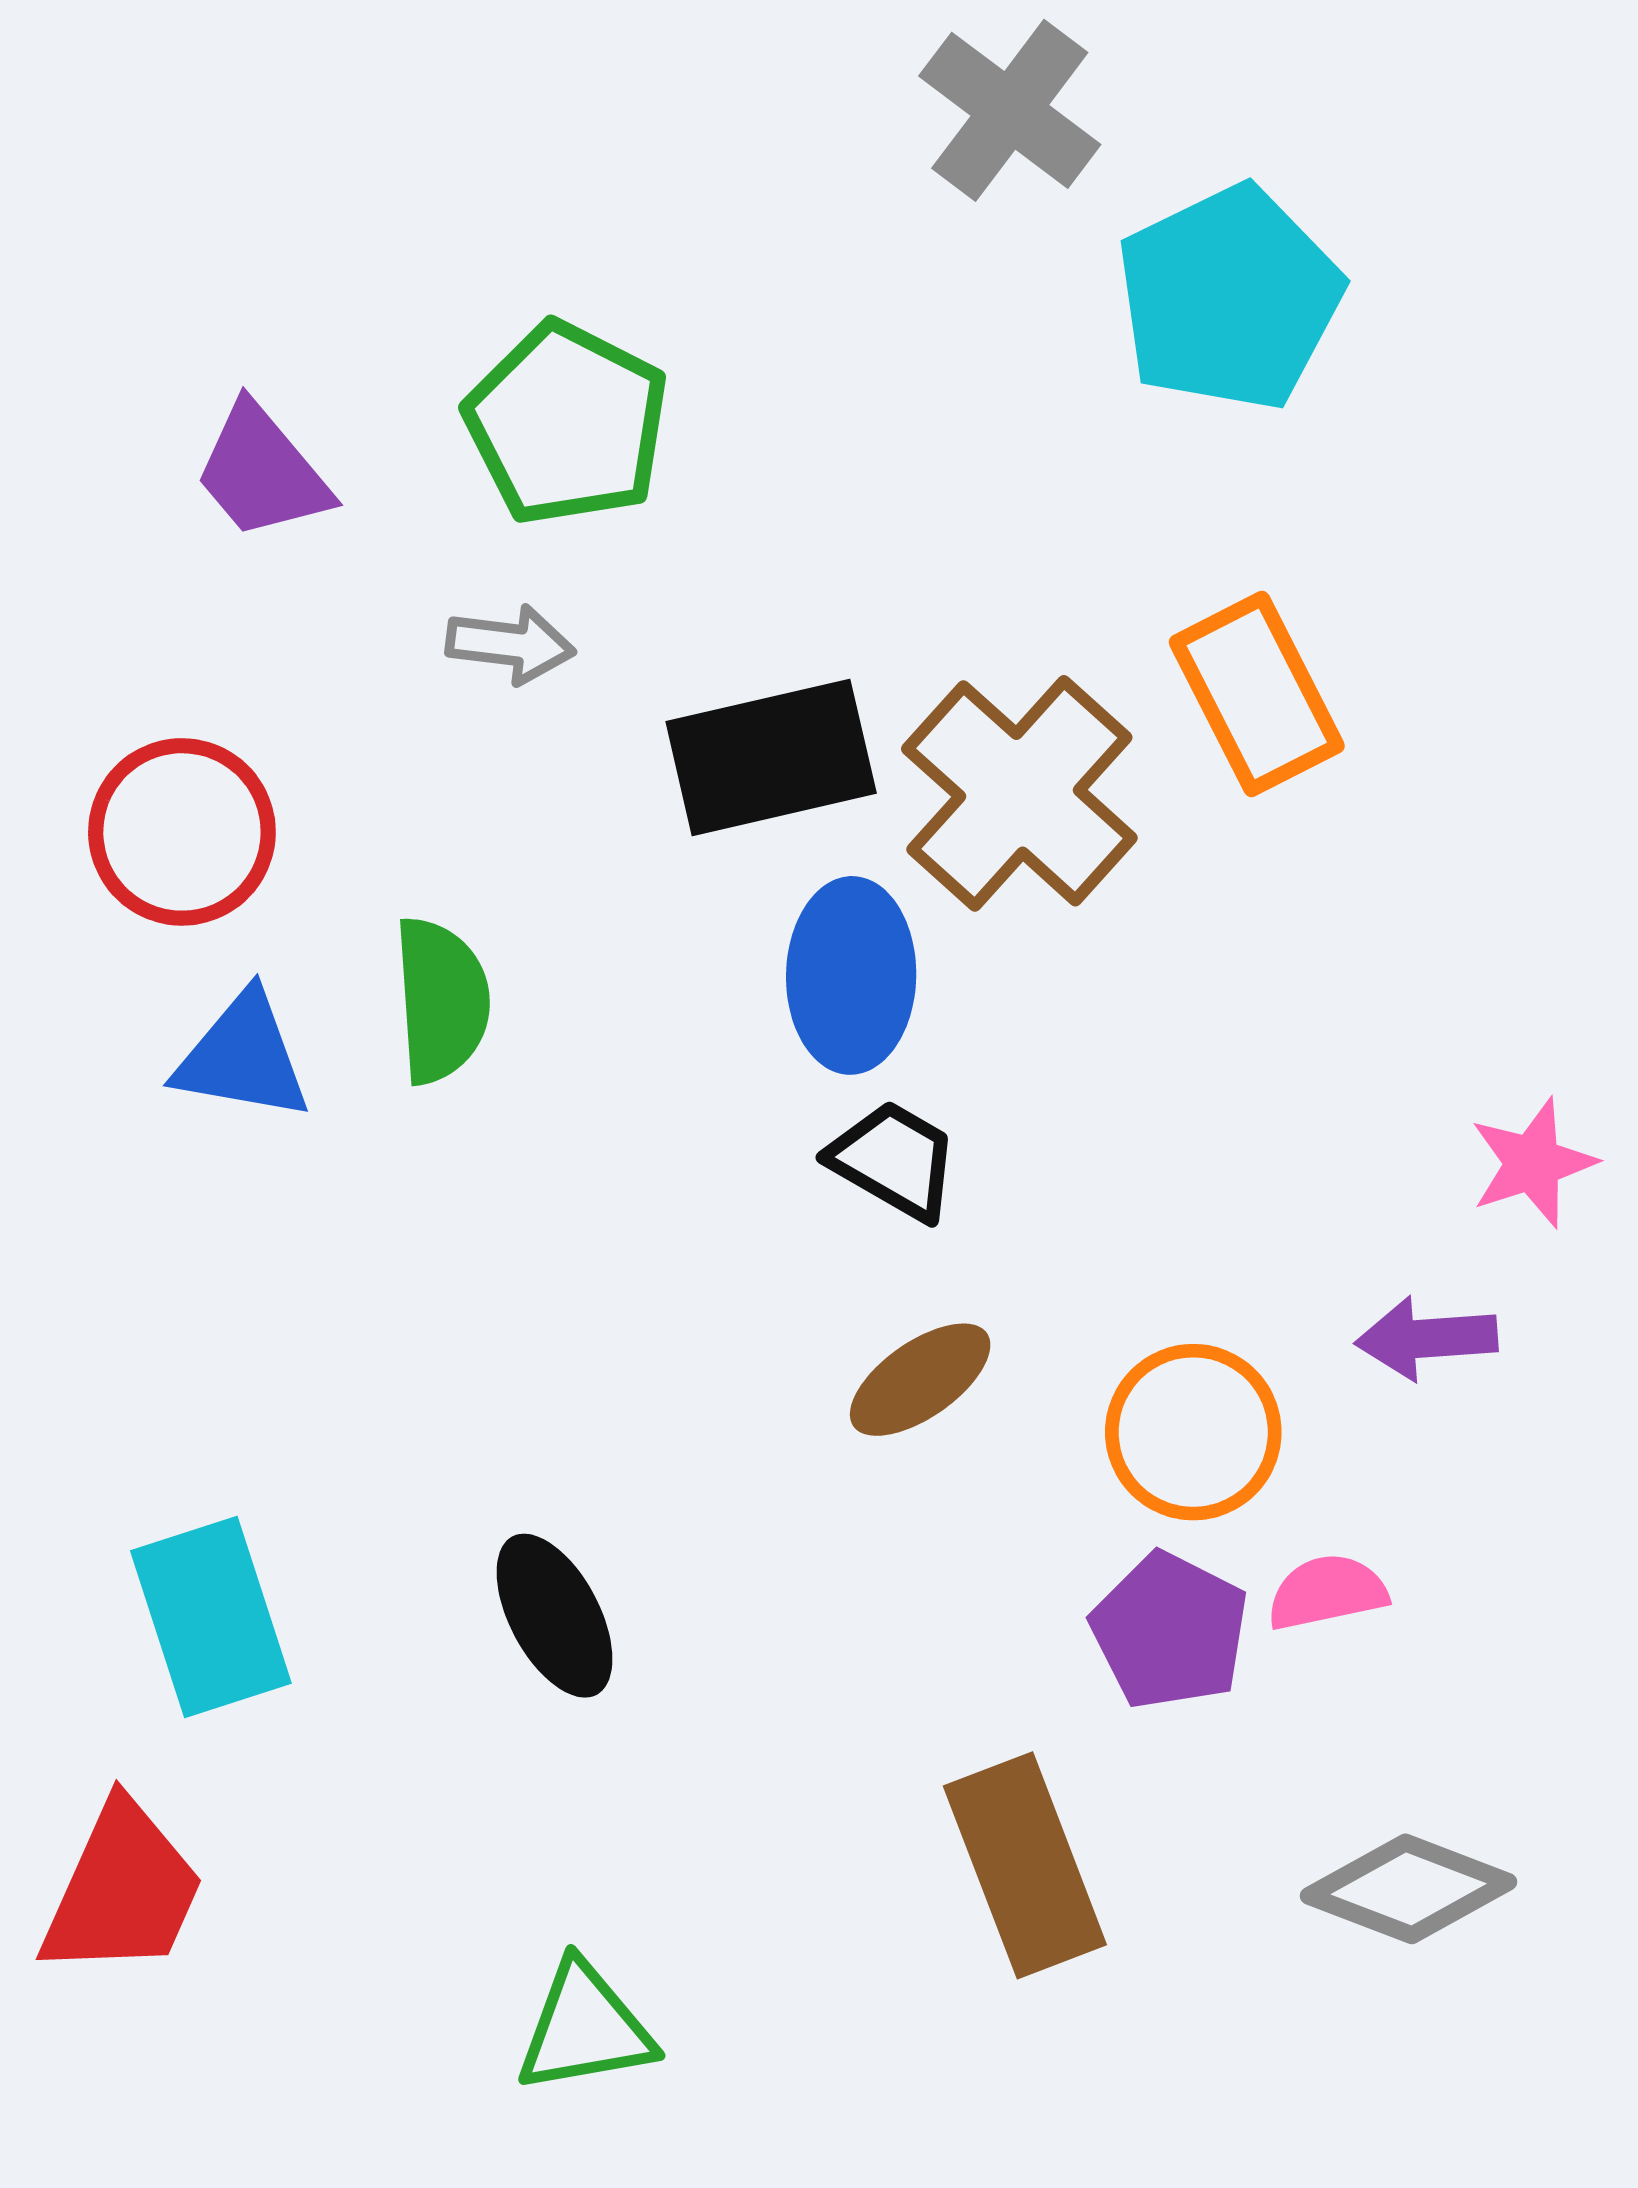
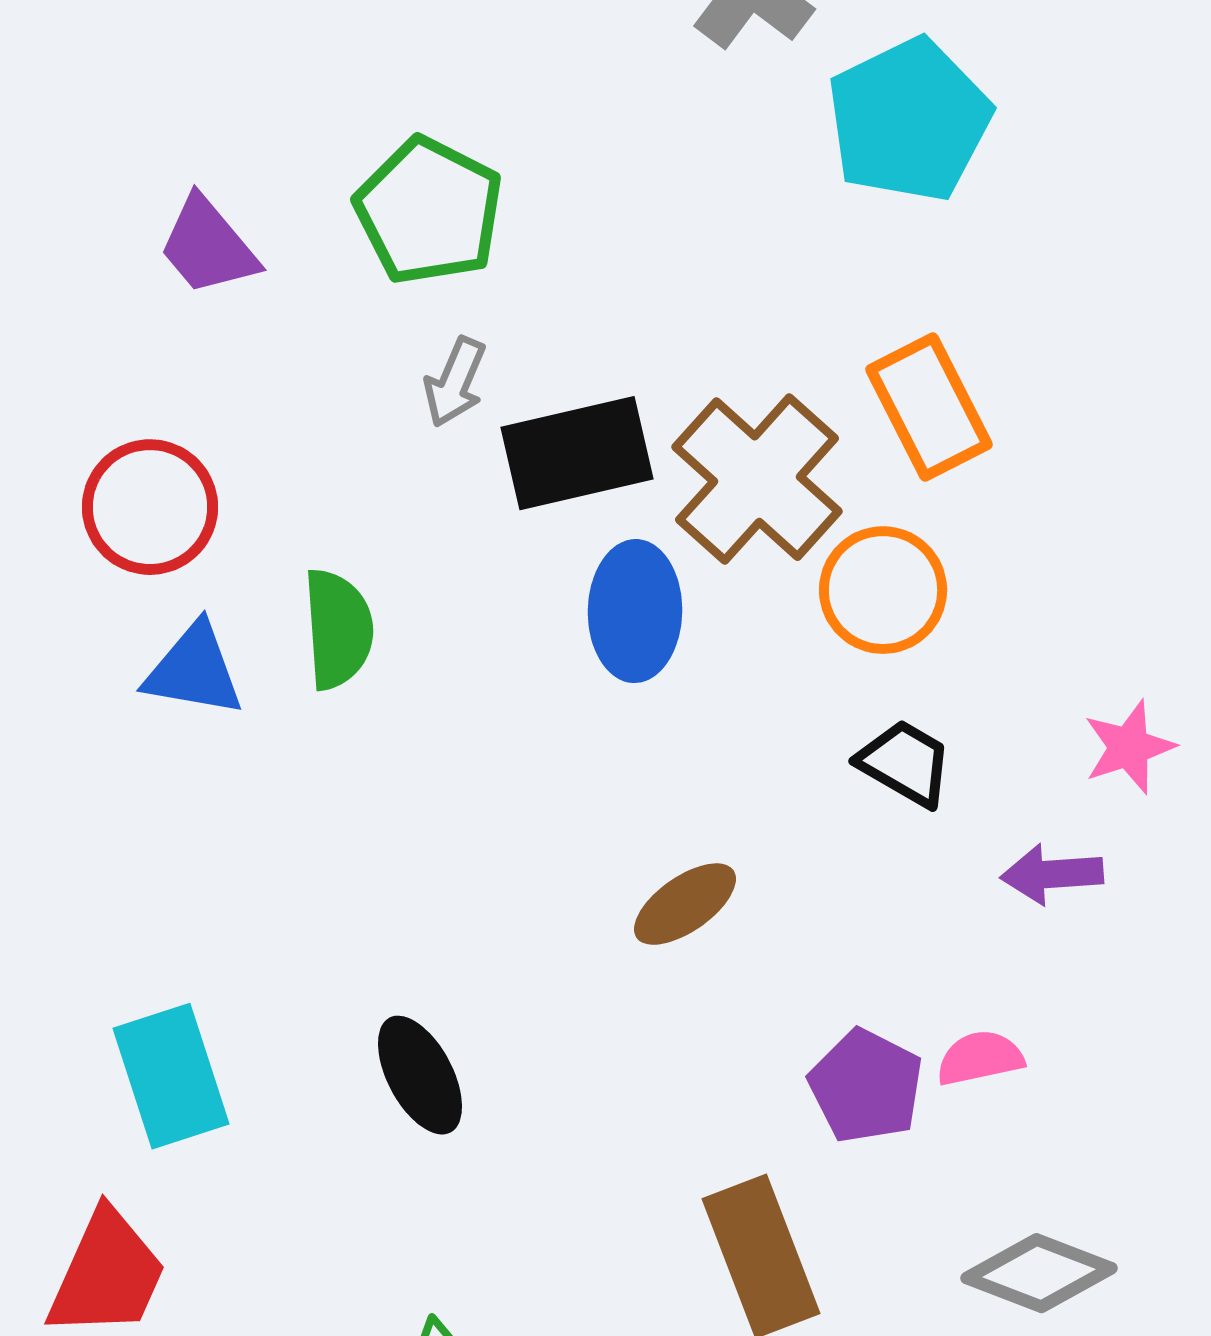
gray arrow: (510, 644) -> (455, 382), moved, turned 106
black trapezoid: (894, 1160) -> (905, 763), moved
orange circle: (1193, 1432) -> (883, 590), moved

